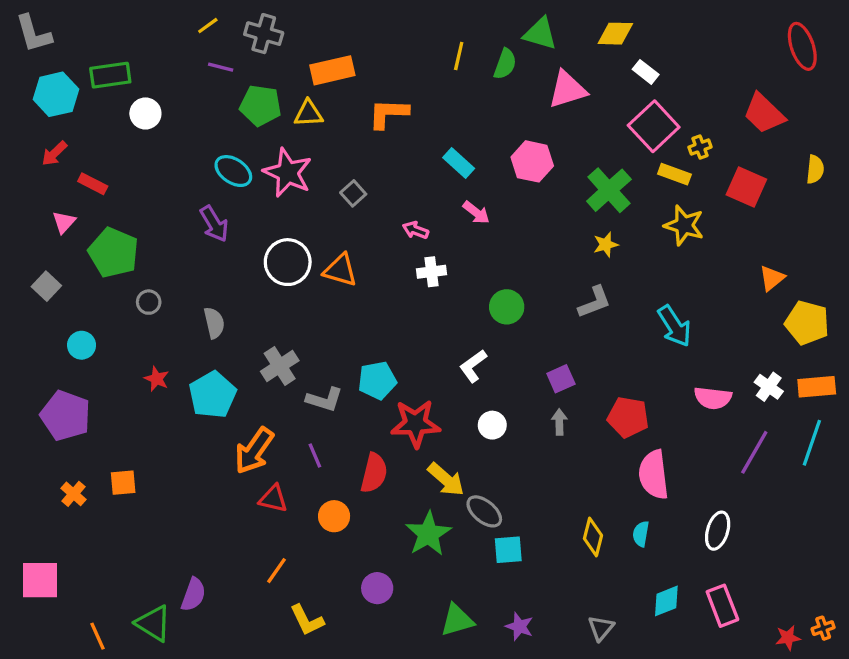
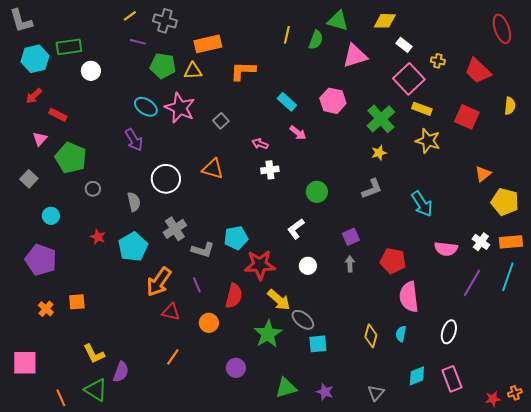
yellow cross: (700, 147) -> (438, 61), moved, turned 32
white circle: (288, 262) -> (166, 179), moved
yellow L-shape: (307, 620) -> (94, 354), moved

